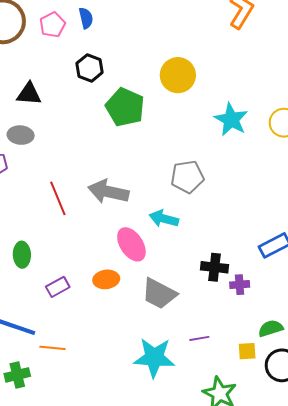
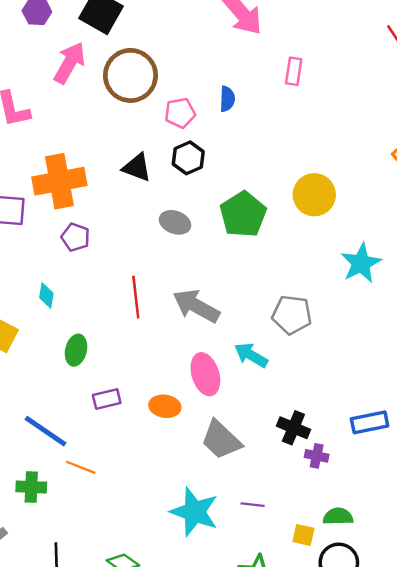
pink pentagon: (52, 25) -> (180, 113), moved
black hexagon: (90, 68) -> (188, 158), moved
gray ellipse: (21, 135) -> (175, 222), moved

